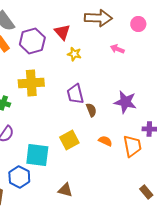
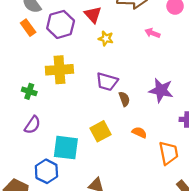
purple trapezoid: (75, 94) -> (107, 82), turned -60
orange trapezoid: (132, 146) -> (169, 153), moved

